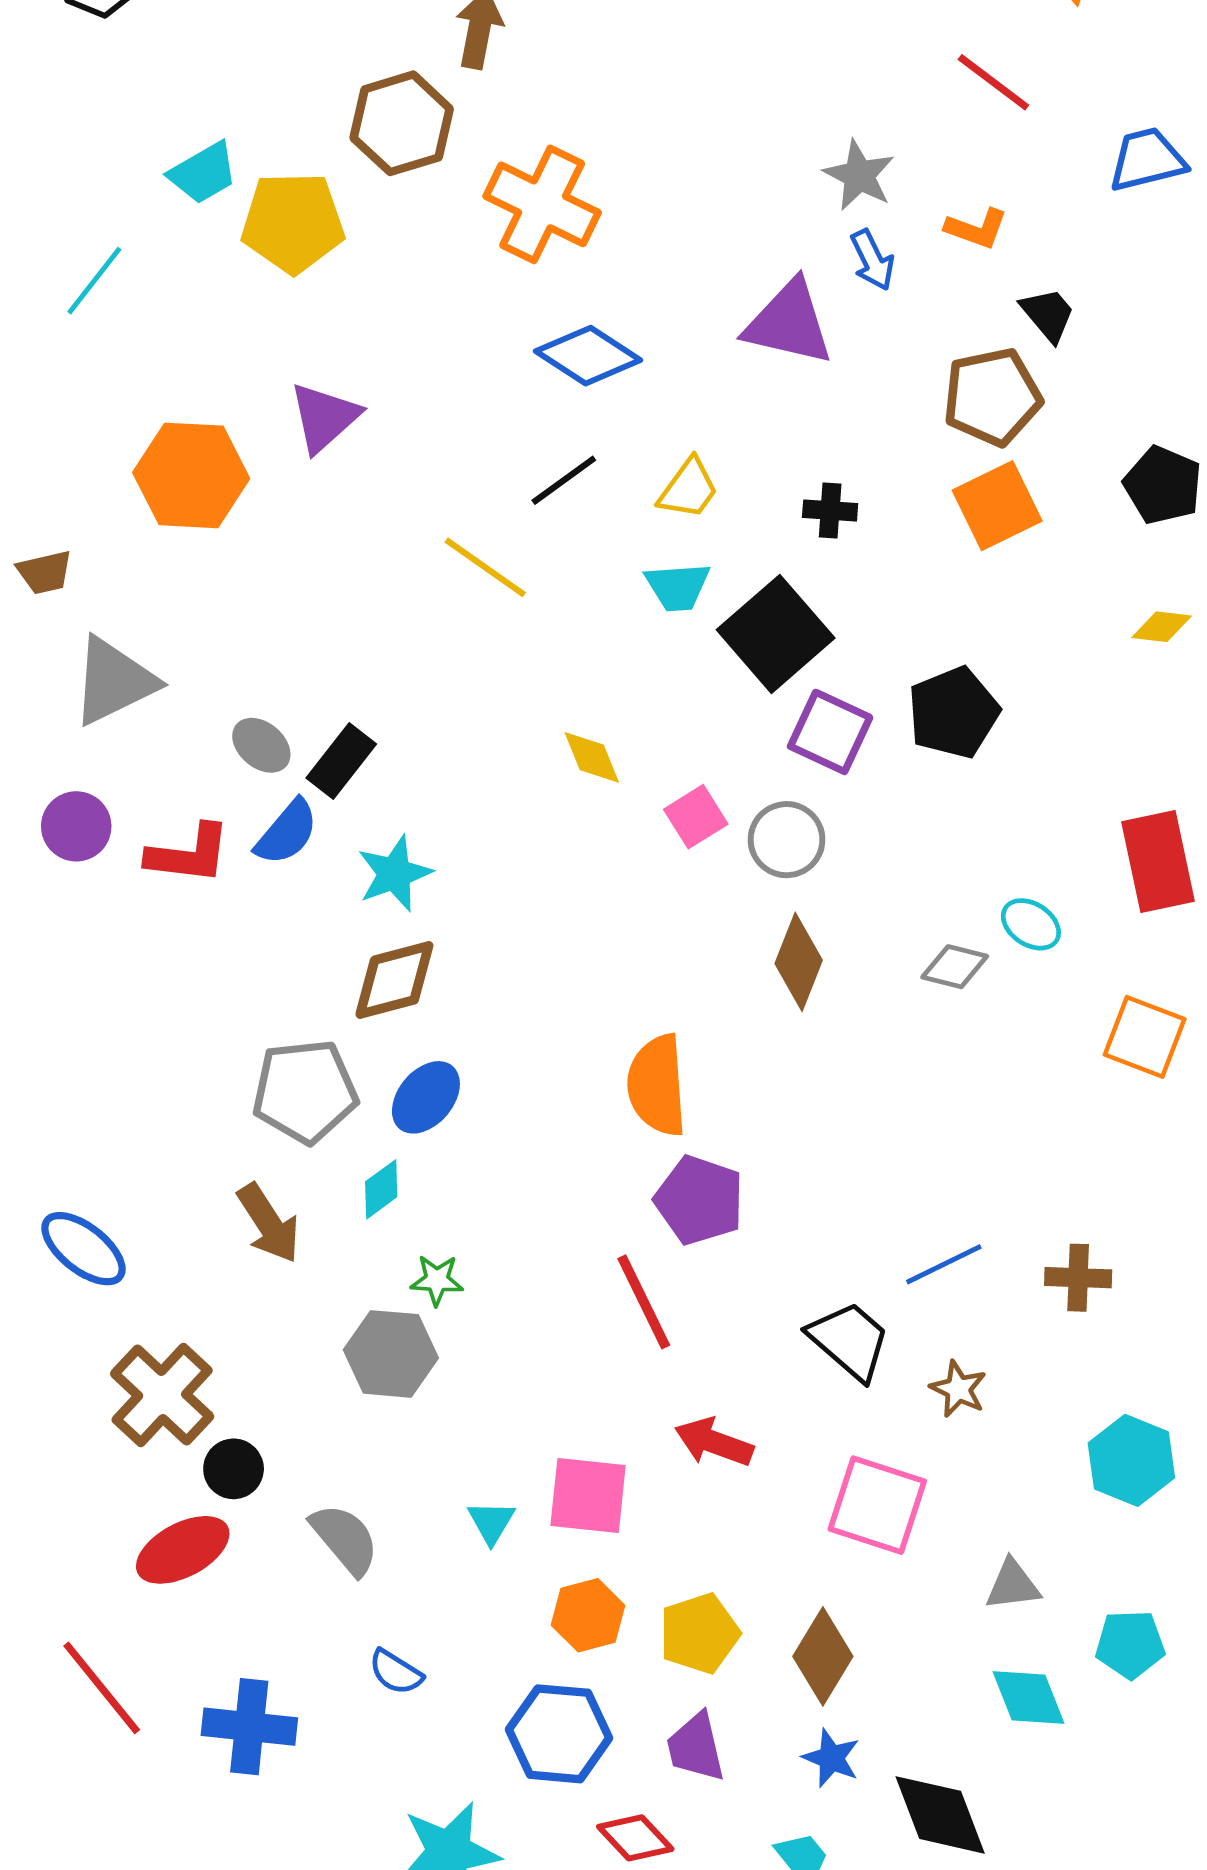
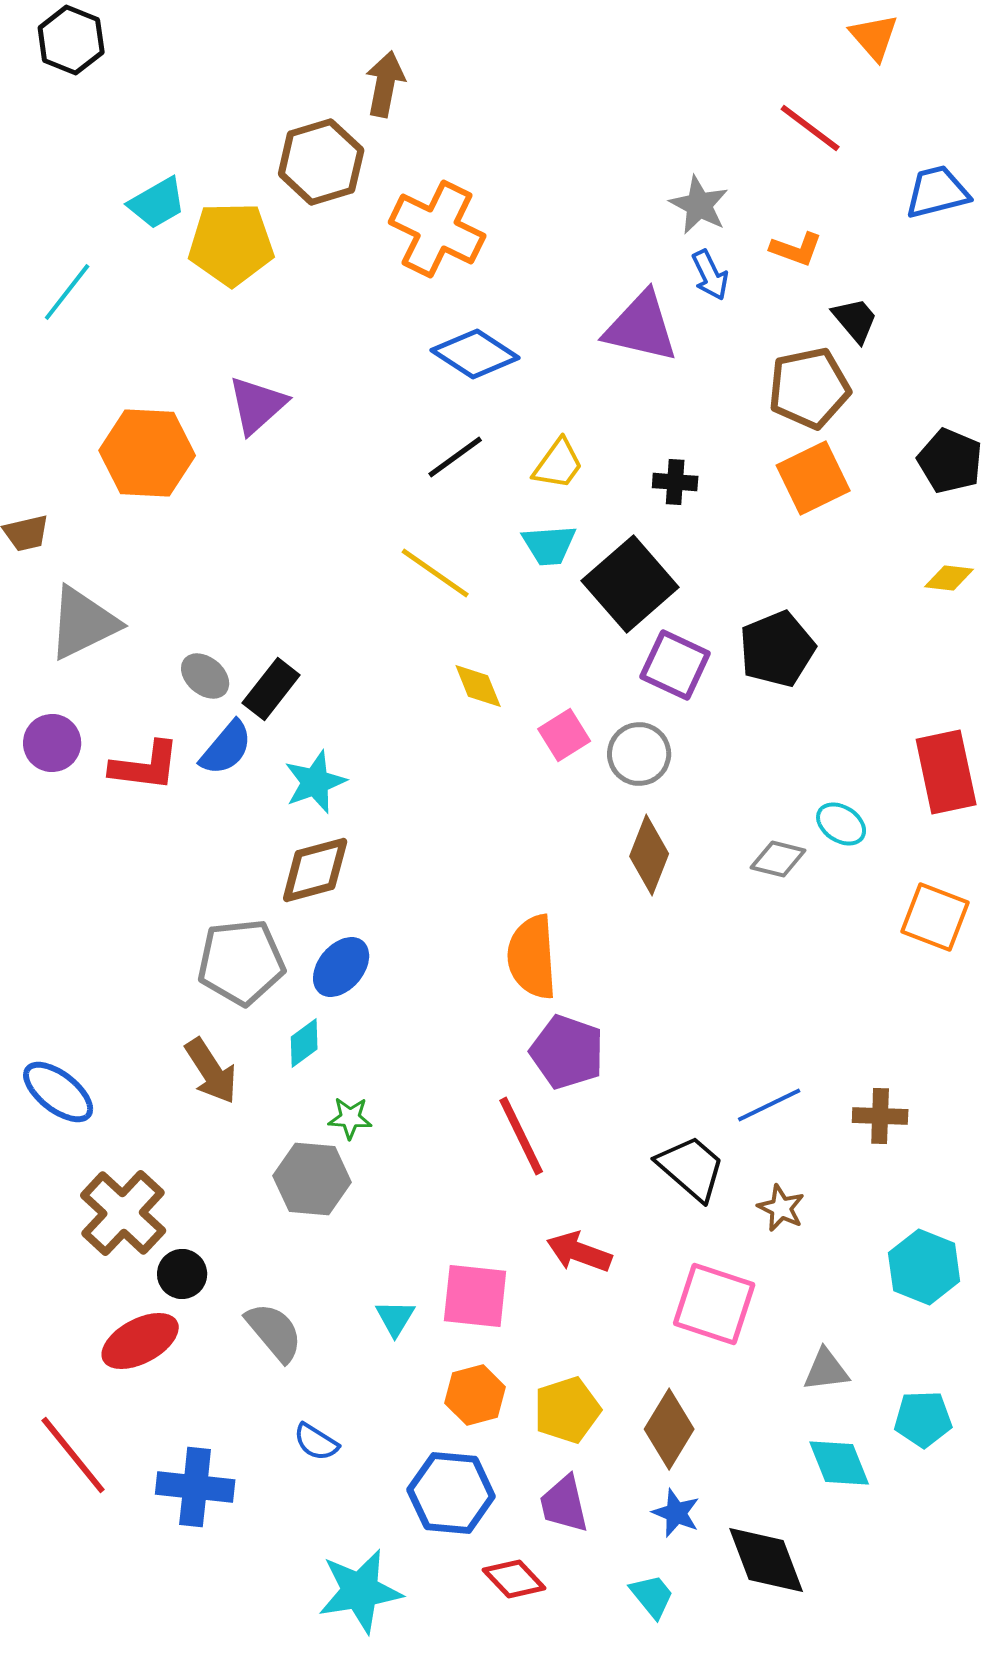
yellow line: (485, 567) -> (435, 573), moved

